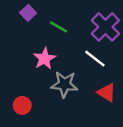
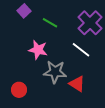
pink star: (45, 59) -> (38, 50), turned -30
red triangle: (107, 93) -> (77, 84), moved

